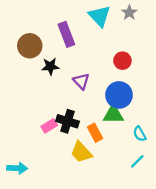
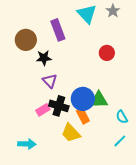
purple triangle: (81, 81) -> (50, 81), moved
blue circle: (119, 95) -> (83, 99), moved
cyan arrow: (17, 168) -> (27, 144), moved

